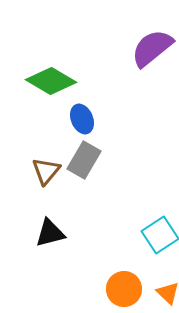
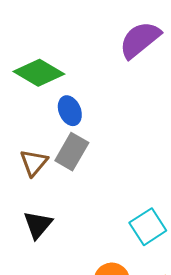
black triangle: (50, 233) -> (38, 225), turned -36

